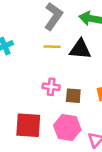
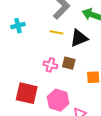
black triangle: (80, 49) -> (79, 38), turned -36
brown square: (73, 96) -> (69, 63), moved

